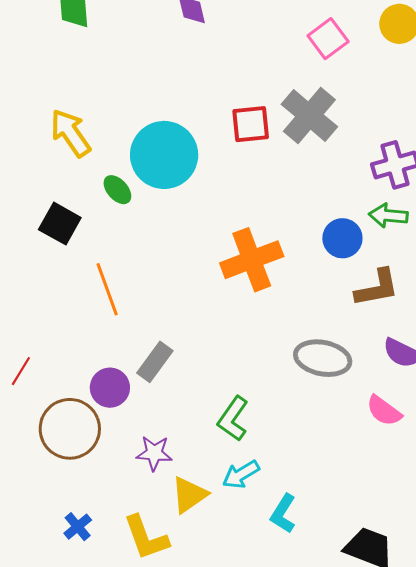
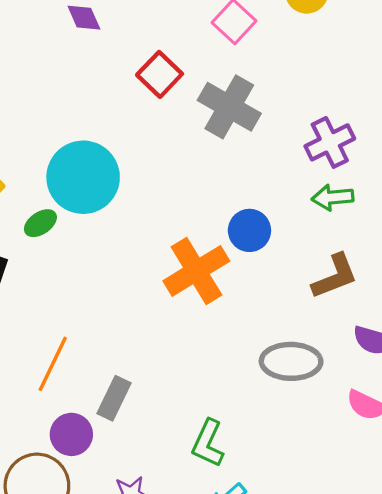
red square: (251, 124) -> (160, 74), moved, turned -30
green ellipse: (117, 190) -> (40, 223), turned -72
blue circle: (342, 238) -> (249, 230), moved
orange line: (107, 289) -> (53, 364), moved, turned 56

